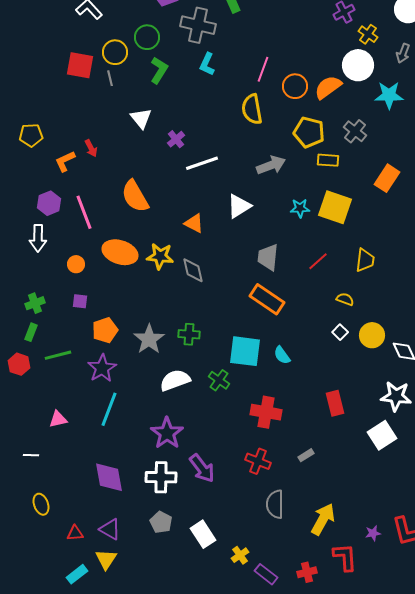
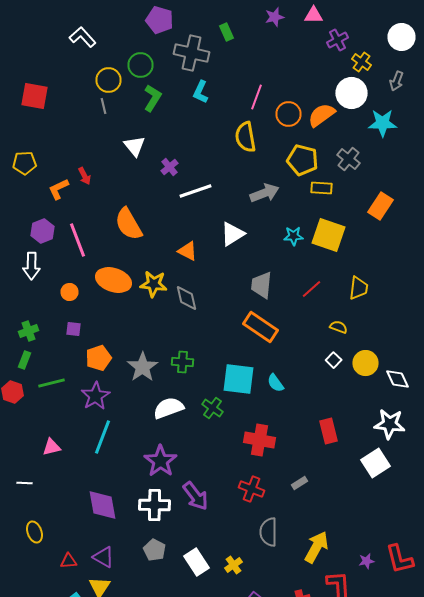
red square: (80, 65) -> (34, 96), moved
yellow cross: (240, 555) -> (234, 565), moved

